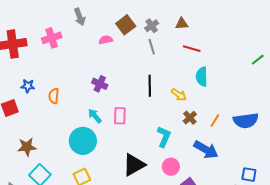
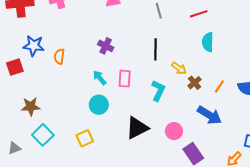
red line: (192, 49) -> (199, 14), turned -36
blue star: (28, 86) -> (34, 46), size x1.5
yellow arrow: (179, 95) -> (179, 68), moved
cyan L-shape: (164, 137) -> (158, 91), moved
cyan circle: (83, 141) -> (99, 105), moved, size x0.7

